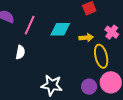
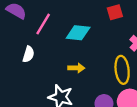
yellow arrow: (86, 38) -> (76, 68), moved

